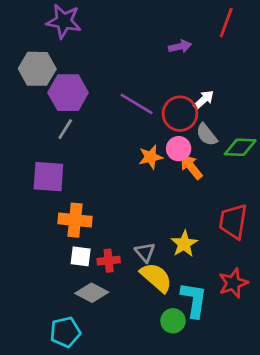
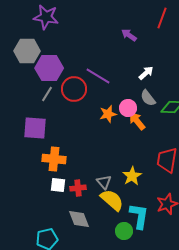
purple arrow: (180, 46) -> (129, 35), turned -133
red circle: (180, 114) -> (74, 89), moved
gray diamond: (92, 293) -> (79, 219), moved, turned 40

